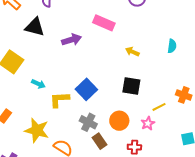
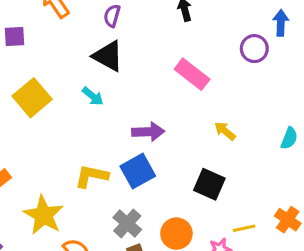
black triangle: (35, 27) -> (108, 56), moved
purple arrow: (72, 40) -> (148, 132), moved
cyan arrow: (38, 84) -> (93, 96), moved

